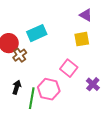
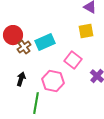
cyan rectangle: (37, 33) -> (45, 42), moved
green line: (32, 98) -> (36, 103), moved

